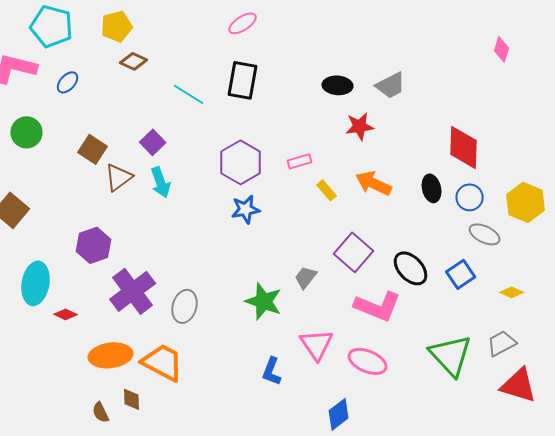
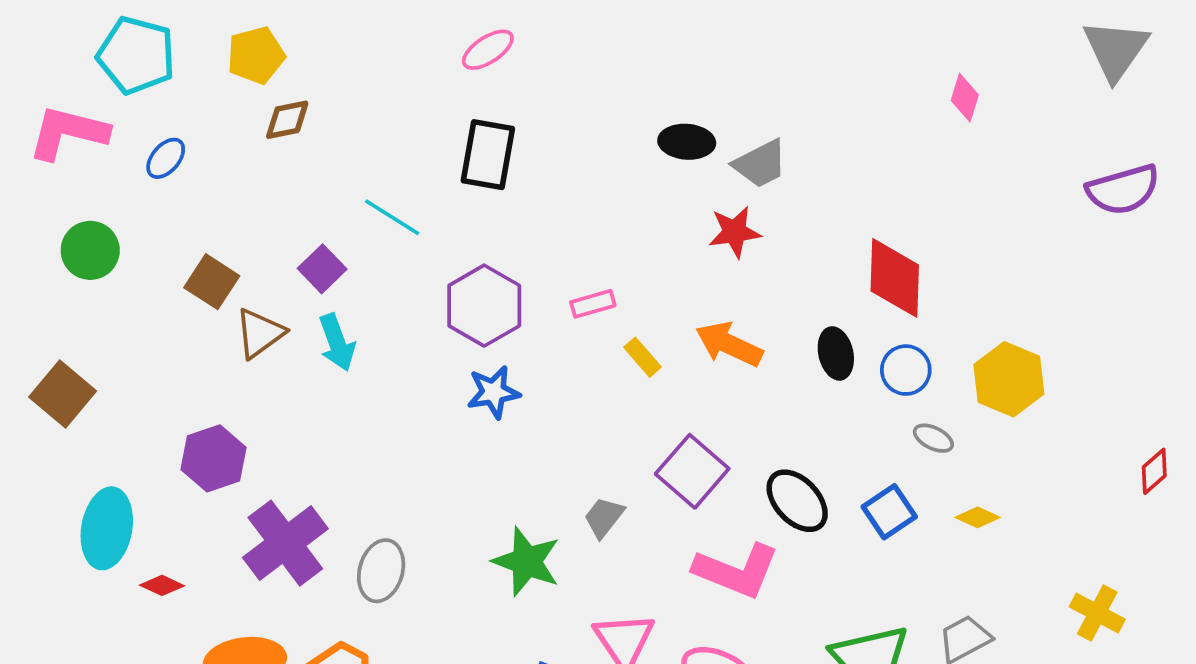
brown diamond: (134, 61) -> (287, 120), turned -36
black ellipse: (338, 85) -> (687, 142), moved
cyan line: (189, 94) -> (392, 217), moved
red star: (360, 126) -> (735, 232), moved
gray ellipse: (485, 234) -> (933, 438), size x0.7
yellow diamond: (512, 292) -> (978, 517), moved

